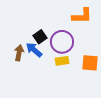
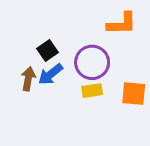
black square: (40, 37) -> (48, 50), moved
blue arrow: (34, 50) -> (50, 74), turned -78

